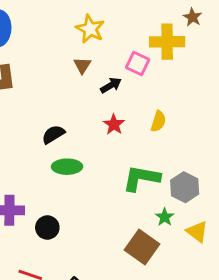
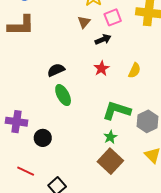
pink square: (138, 64) -> (113, 17), moved, turned 36
green ellipse: (67, 167) -> (63, 95), turned 55
green star: (165, 217) -> (110, 137), moved

